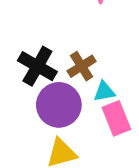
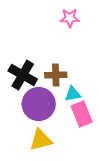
brown cross: (82, 66) -> (56, 75), turned 30

